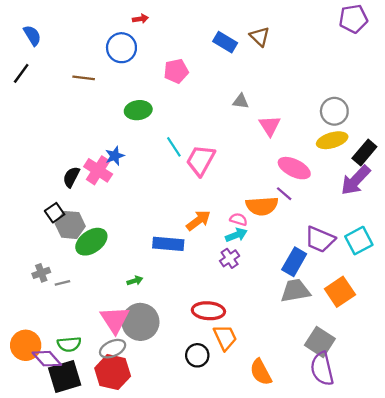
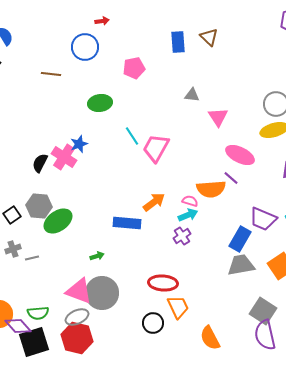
blue rectangle: (225, 42) -> (178, 42), turned 55
black square: (55, 213) -> (12, 215), moved
pink triangle: (115, 320) -> (79, 291), turned -36

